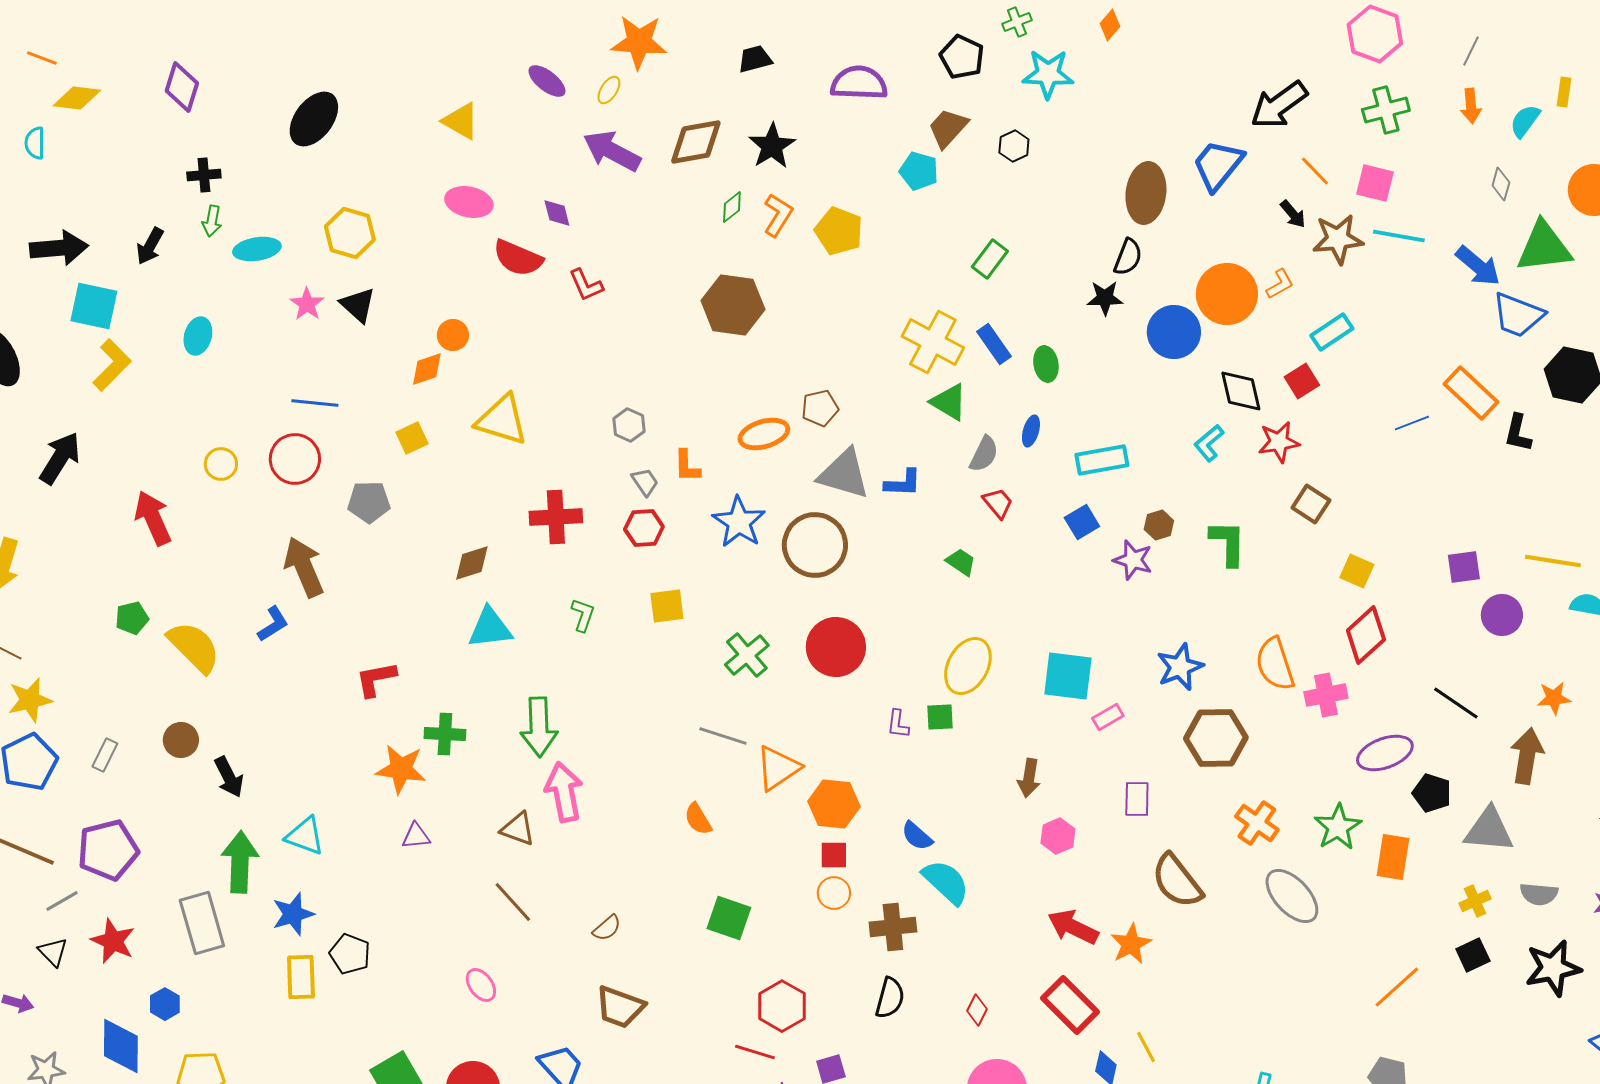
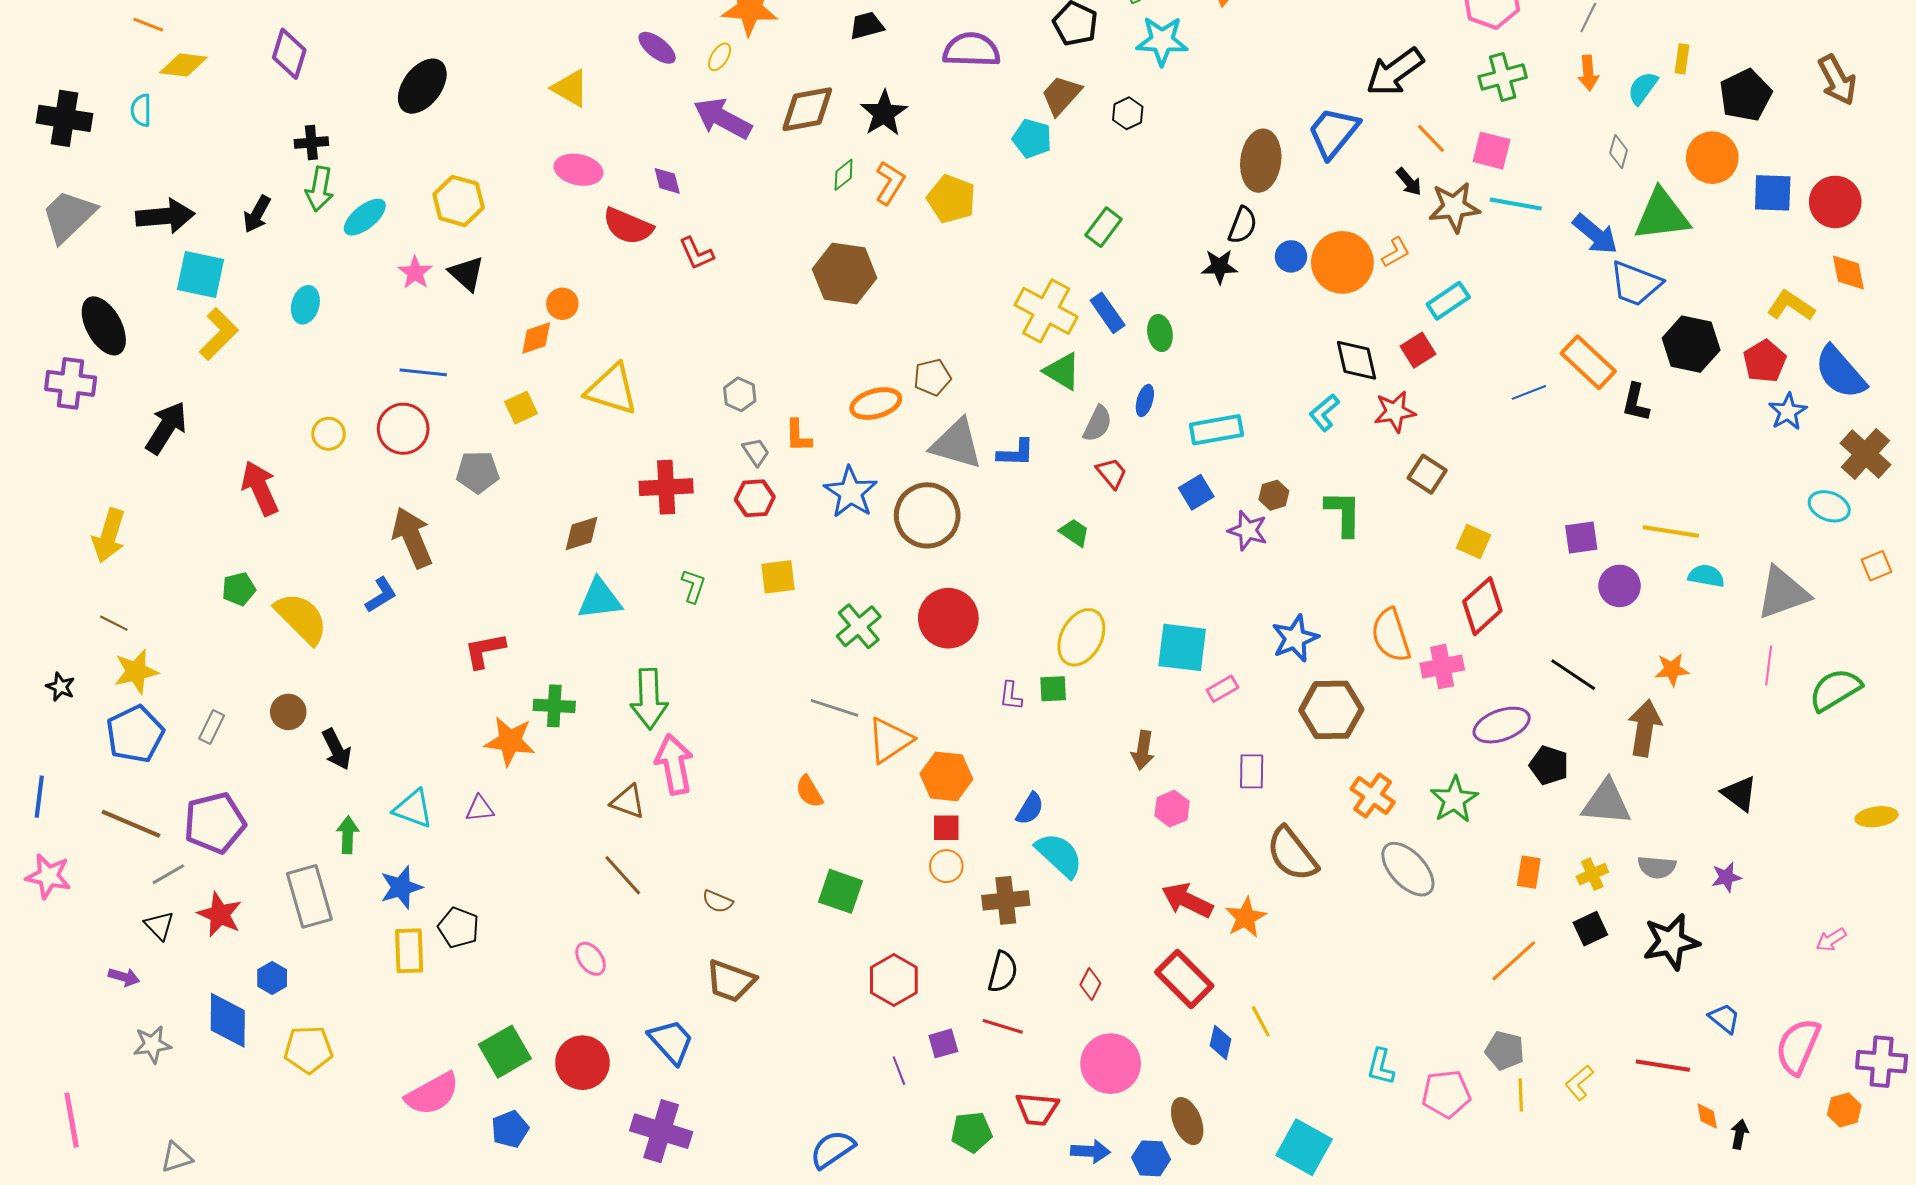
green arrow: (212, 221) -> (319, 189), size x1.4
cyan ellipse: (257, 249) -> (365, 217), turned -30
blue circle: (1174, 332) -> (1291, 256), moved, size x0.6
purple triangle: (416, 836) -> (480, 809), moved
blue semicircle: (917, 836) -> (1030, 809), turned -100
orange rectangle: (1393, 857) -> (1529, 872), moved, size x0.7
green arrow: (240, 862) -> (348, 835), size x0.6
brown semicircle: (607, 928) -> (718, 901), turned 64
red line: (755, 1052) -> (1003, 1026), moved

